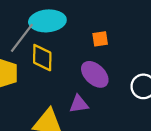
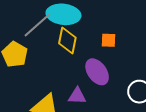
yellow diamond: (42, 58) -> (67, 41), moved

